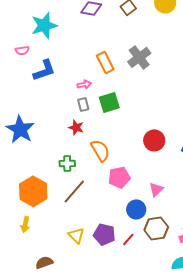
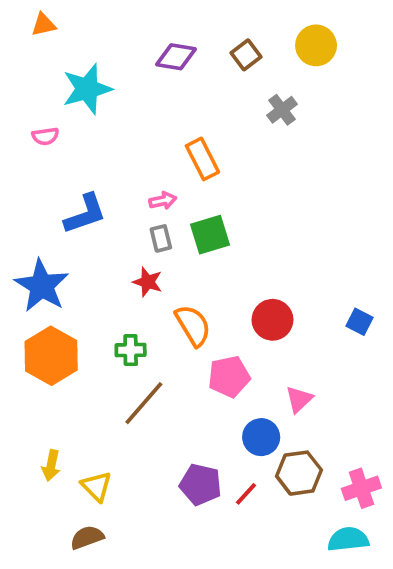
gray cross: (139, 57) -> (282, 110), moved, size x0.7
blue L-shape: (44, 70) -> (85, 214), moved
red circle: (154, 140) -> (272, 320), moved
orange hexagon: (33, 191) -> (51, 356), moved
yellow triangle: (76, 235) -> (97, 486), moved

